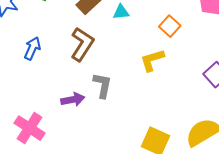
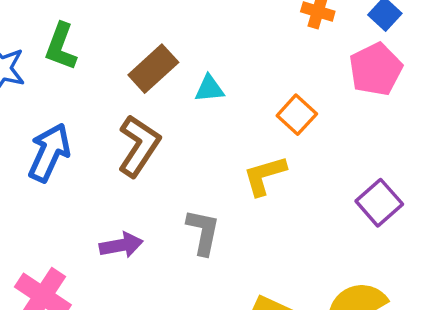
blue arrow: (32, 48) -> (49, 153), size x1.4
gray L-shape: (102, 85) -> (203, 232), moved

